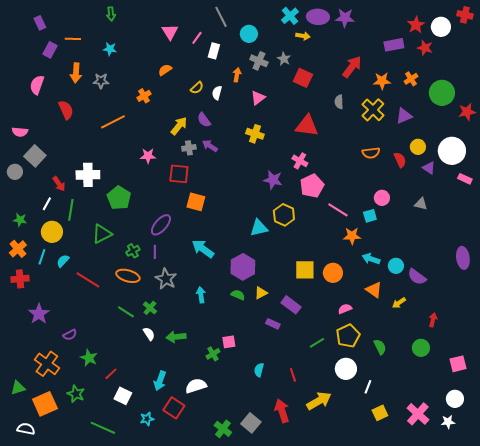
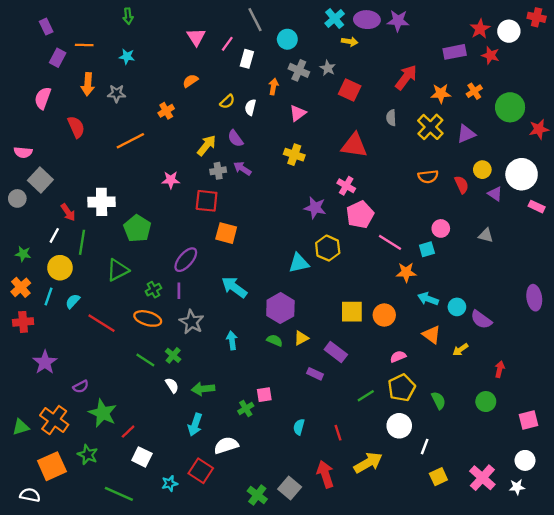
green star: (89, 358) -> (103, 413), size x1.4
cyan arrow: (160, 381) -> (195, 425), moved
green triangle: (18, 388) -> (21, 427), moved

